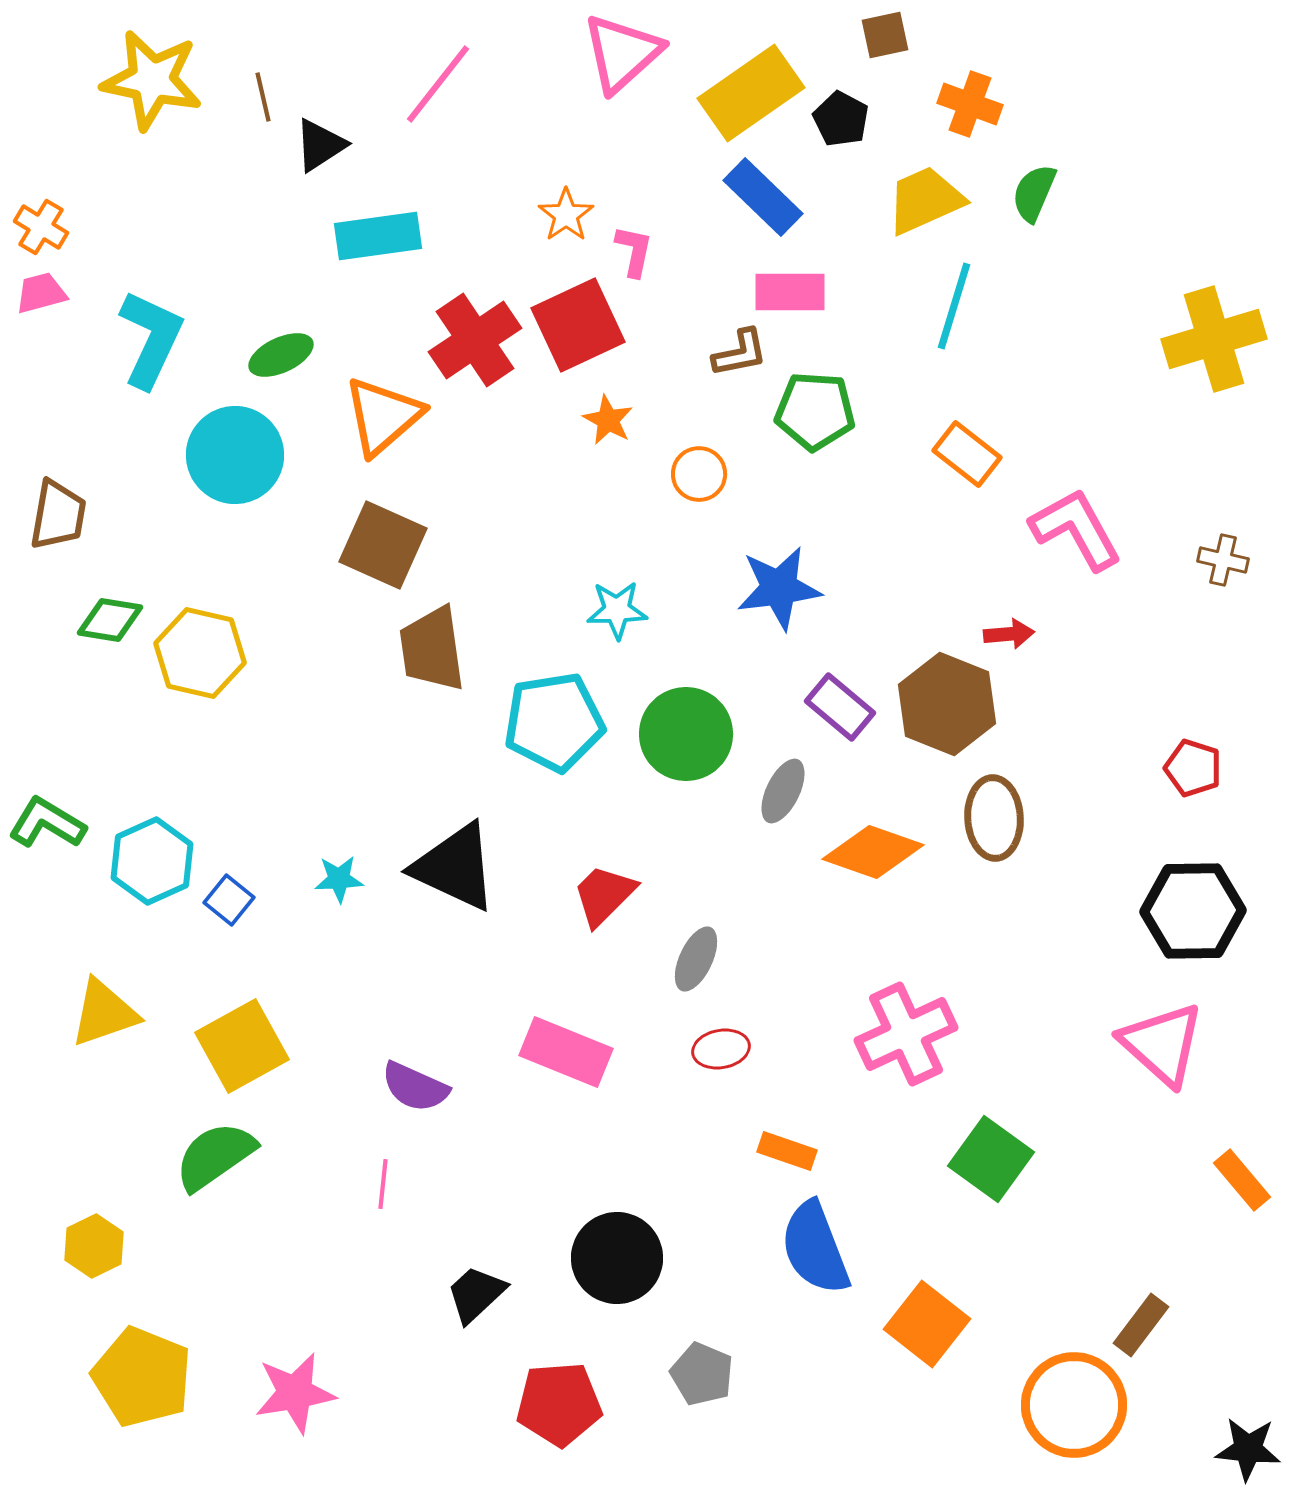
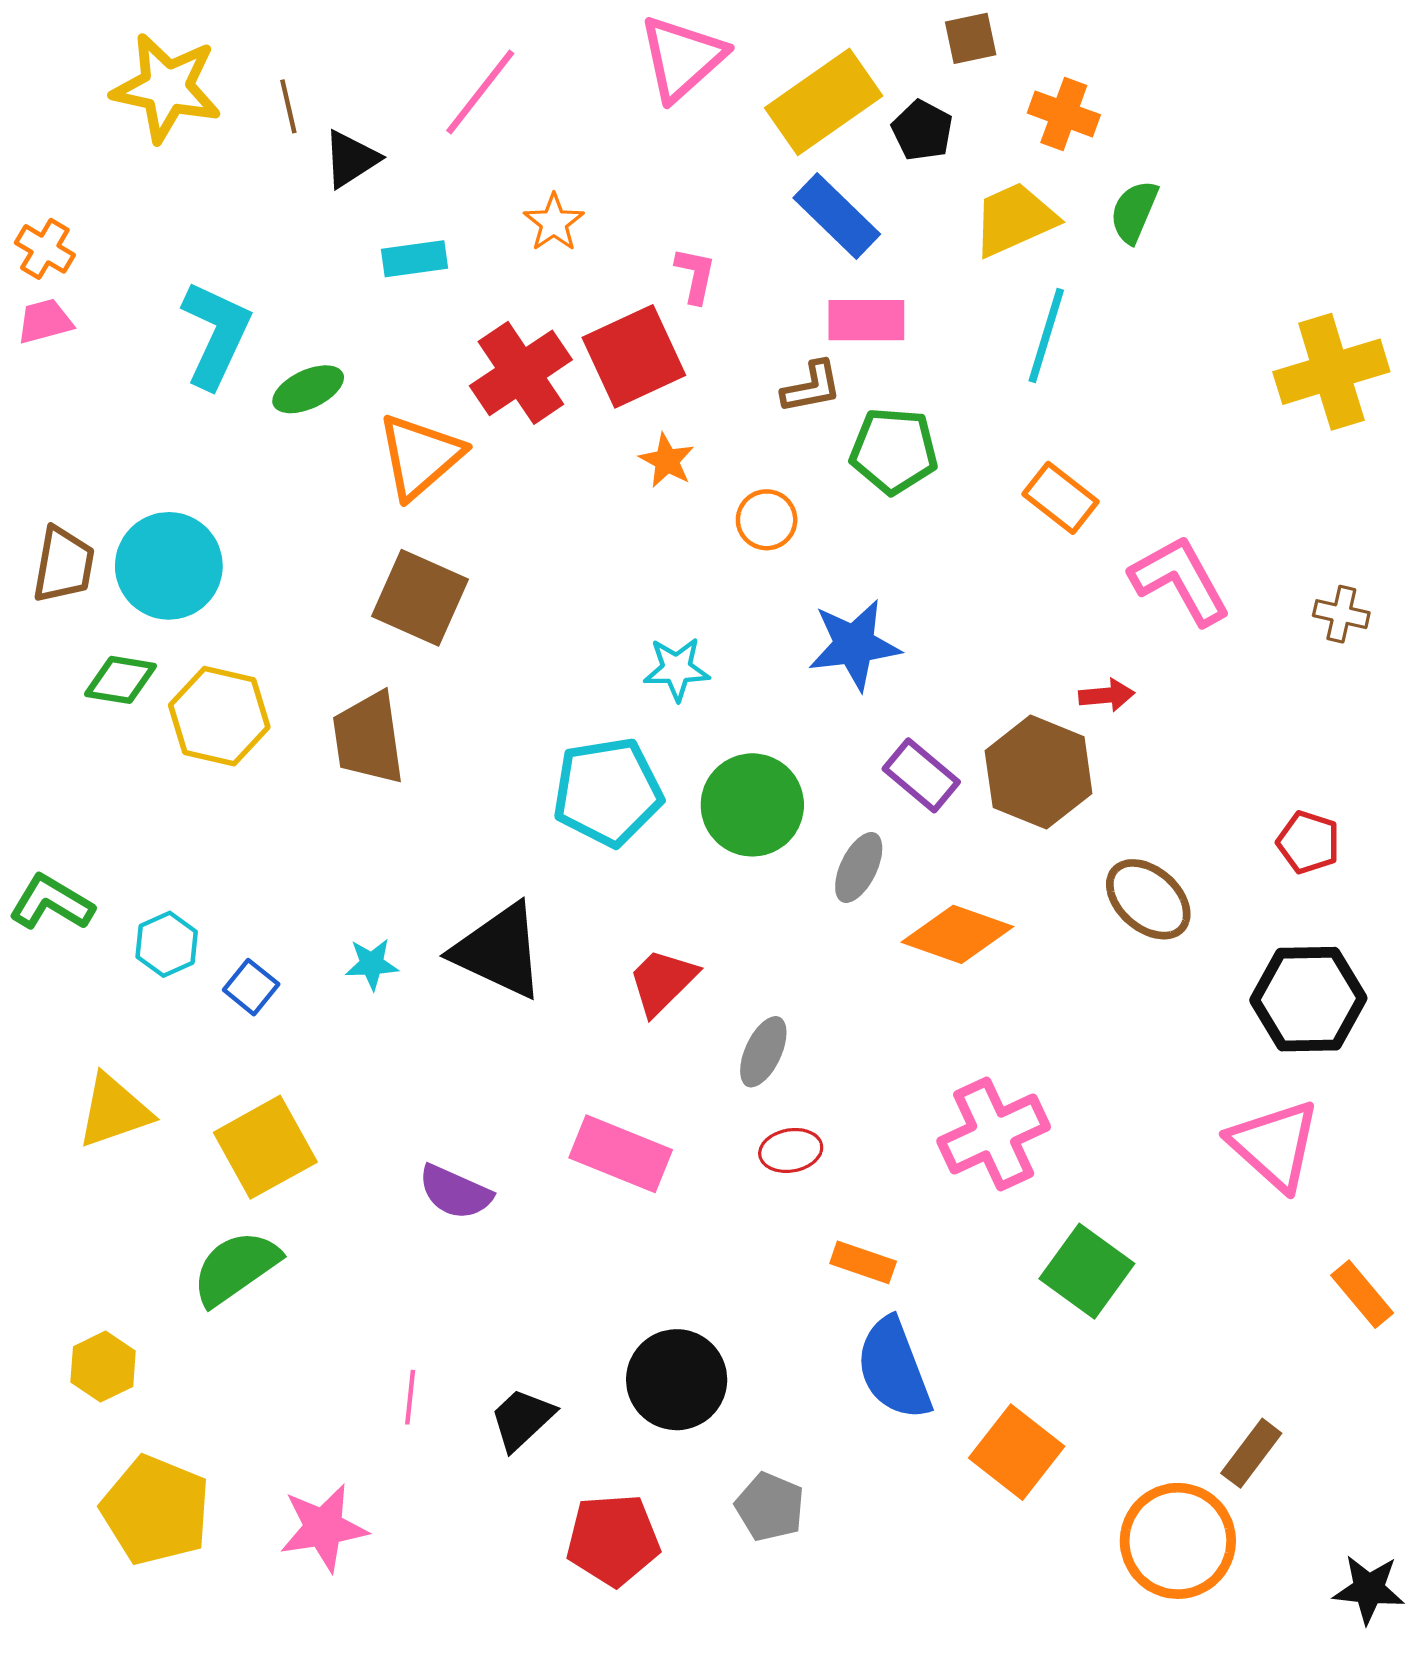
orange star: (566, 215) -> (554, 223), moved
cyan rectangle: (378, 236) -> (415, 259), size x0.7
cyan L-shape: (151, 339) -> (216, 334), moved
cyan circle: (235, 455) -> (169, 566), moved
brown trapezoid: (432, 649) -> (368, 738), moved
brown ellipse: (994, 818) -> (1148, 899), moved, turned -46
cyan hexagon: (152, 861) -> (167, 944), size x0.7
pink line: (383, 1184) -> (410, 1397), moved

